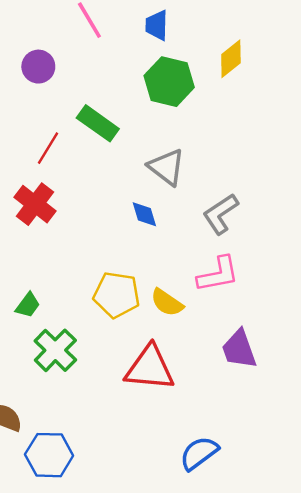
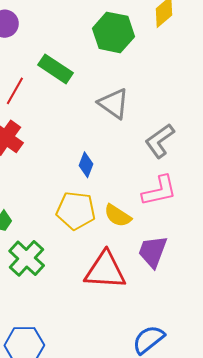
blue diamond: (144, 214) -> (86, 165), moved, turned 40
purple trapezoid: (239, 349) -> (153, 252), moved, turned 42

